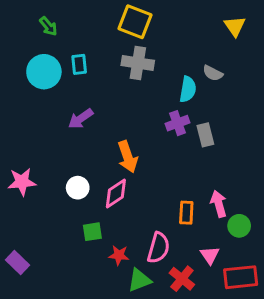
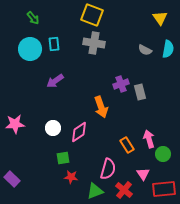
cyan semicircle: (188, 89) -> (168, 49), moved
orange arrow: (128, 157) -> (101, 107), moved
orange rectangle: (186, 213) -> (127, 145), turned -35
red star: (119, 255) -> (71, 177), moved

